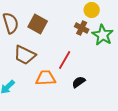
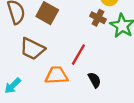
black semicircle: (79, 82) -> (94, 80), turned 96

